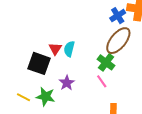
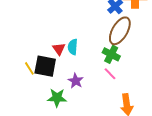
yellow line: (24, 97) -> (29, 68), moved, turned 40

